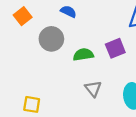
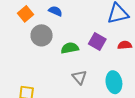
orange square: (23, 16) -> (26, 14), moved
purple square: (115, 48) -> (97, 42), turned -36

